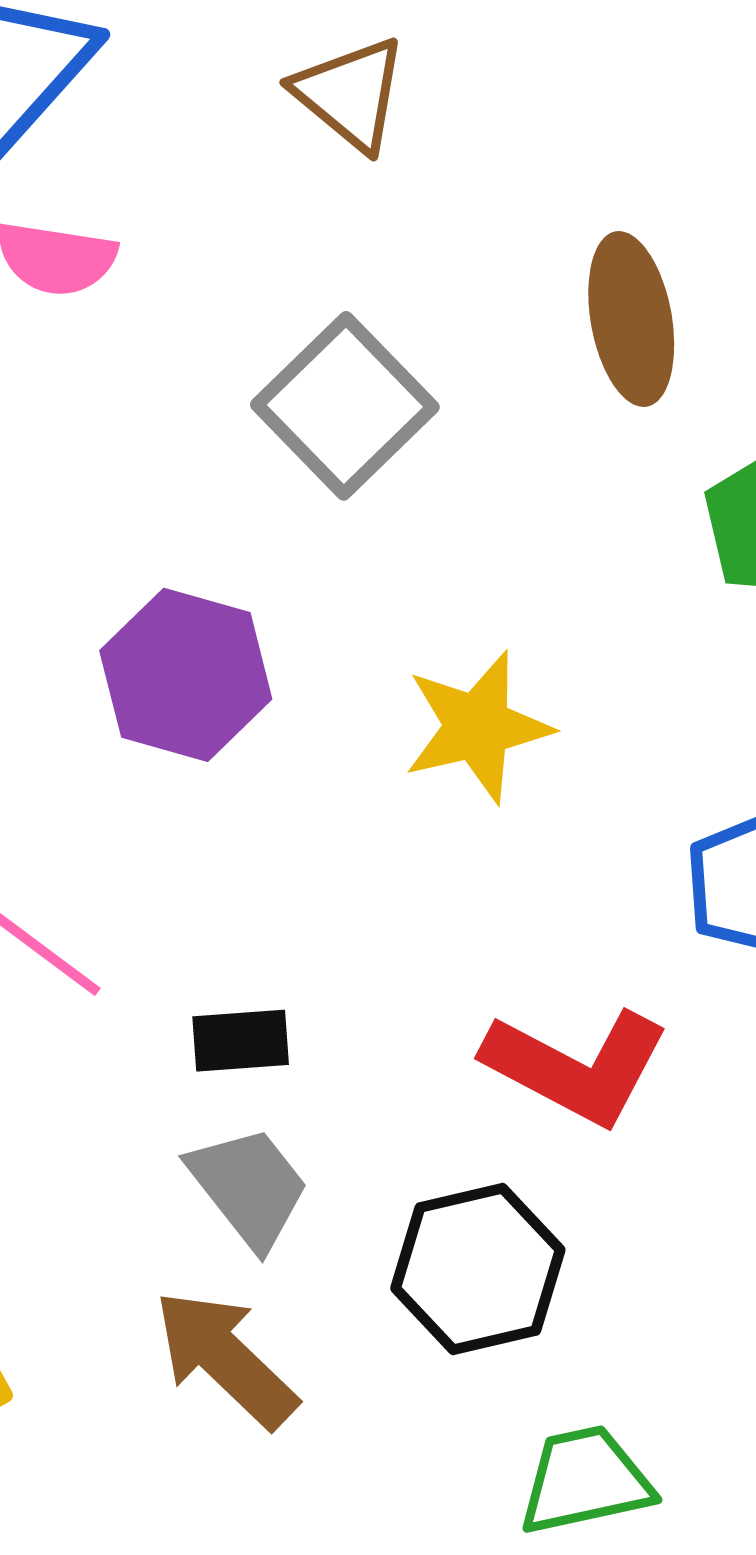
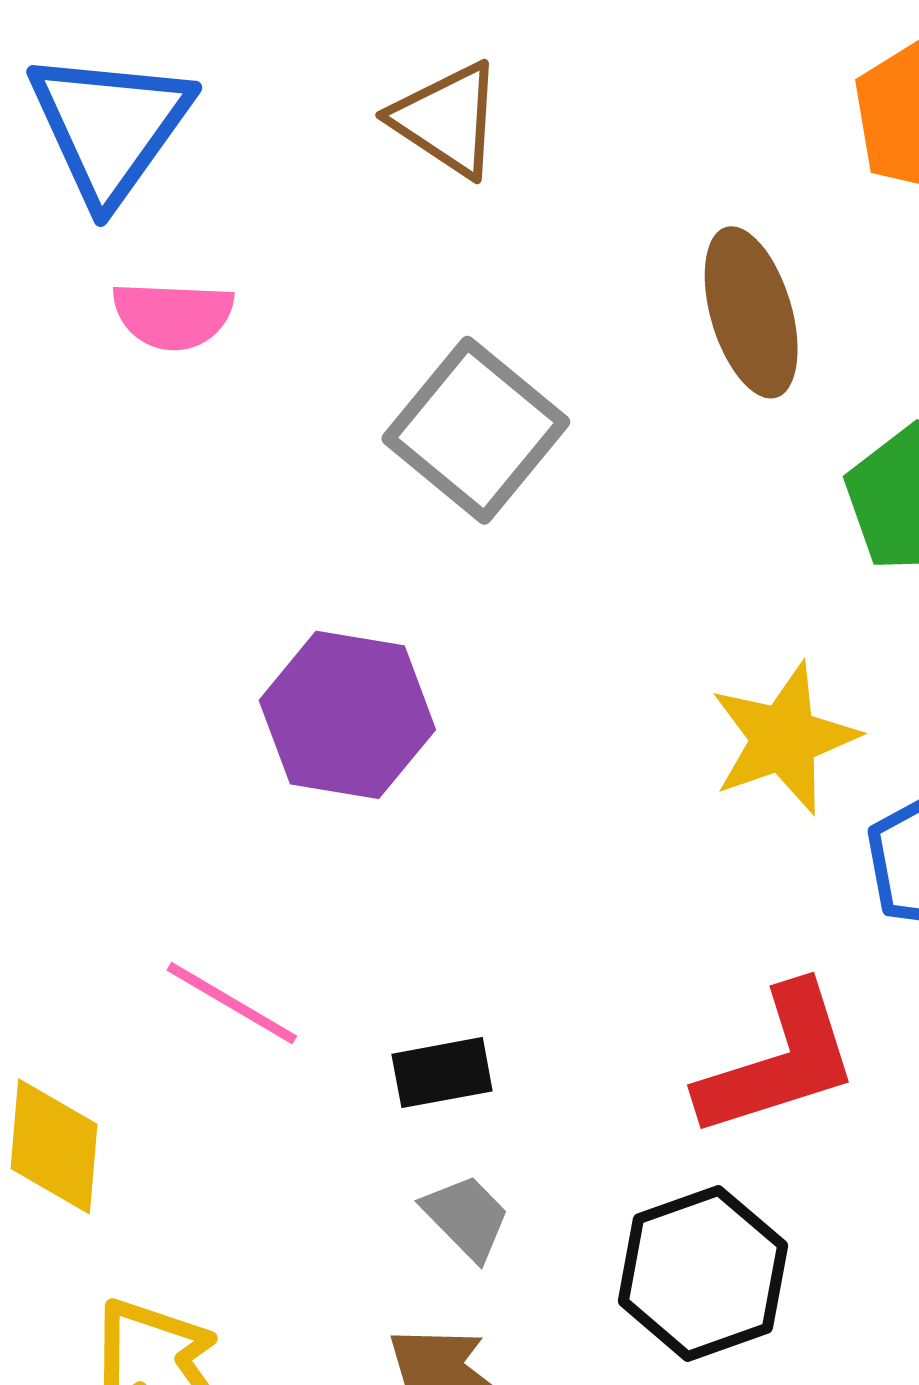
yellow star: (477, 727) -> (784, 738), moved
red L-shape: (576, 1066) -> (778, 1061), turned -39
gray trapezoid: (249, 1187) -> (466, 1217), size x0.7

